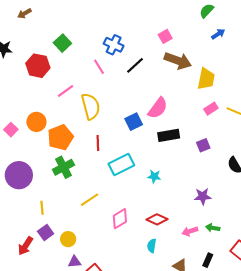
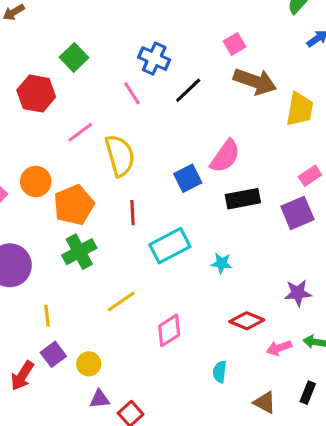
pink rectangle: (211, 109) -> (310, 176), moved
purple square: (203, 145) -> (297, 213), size x1.5
red diamond: (157, 219) -> (247, 321), moved

